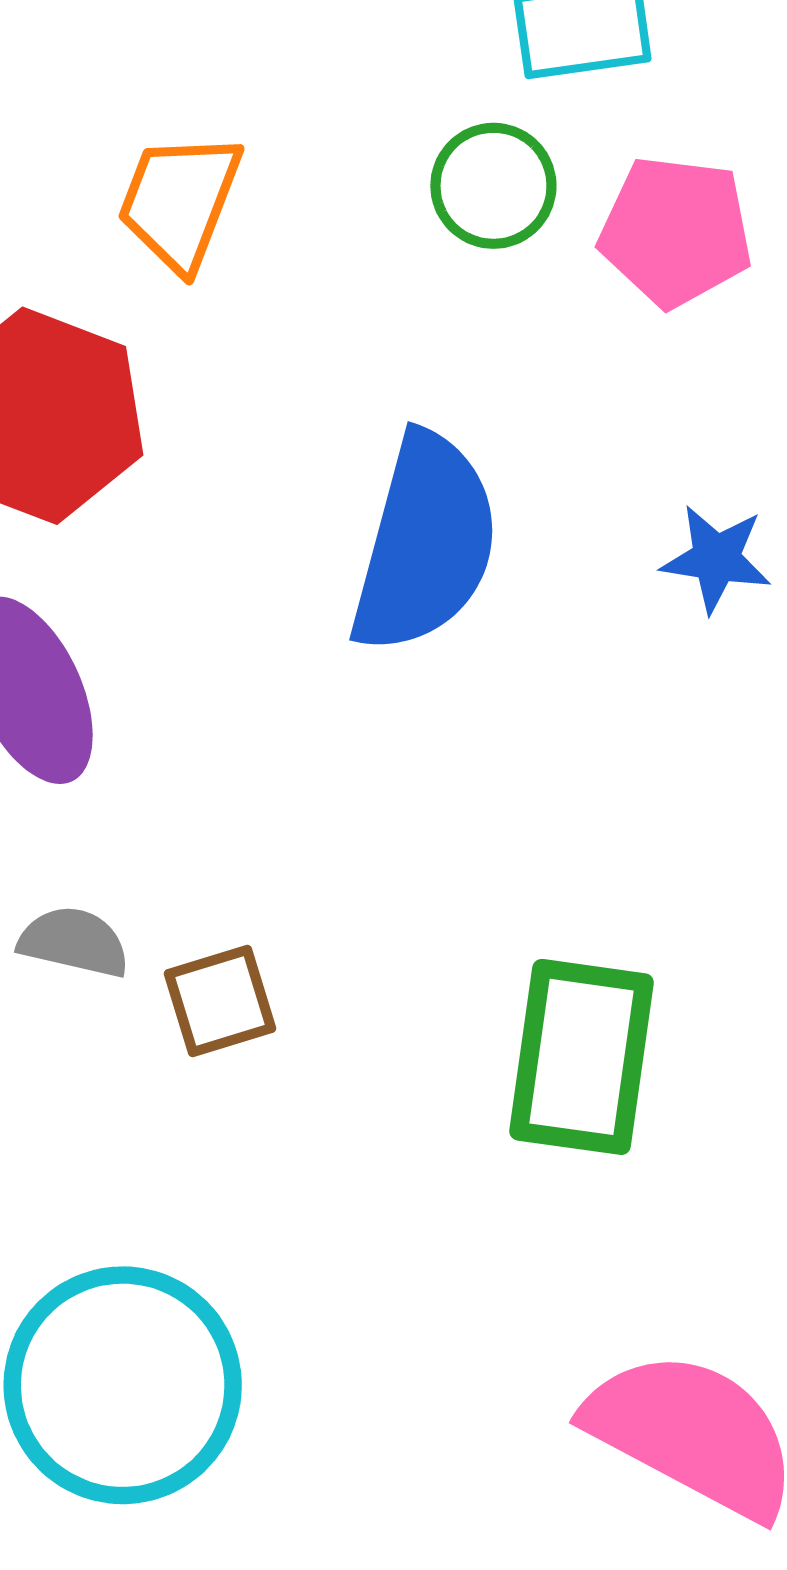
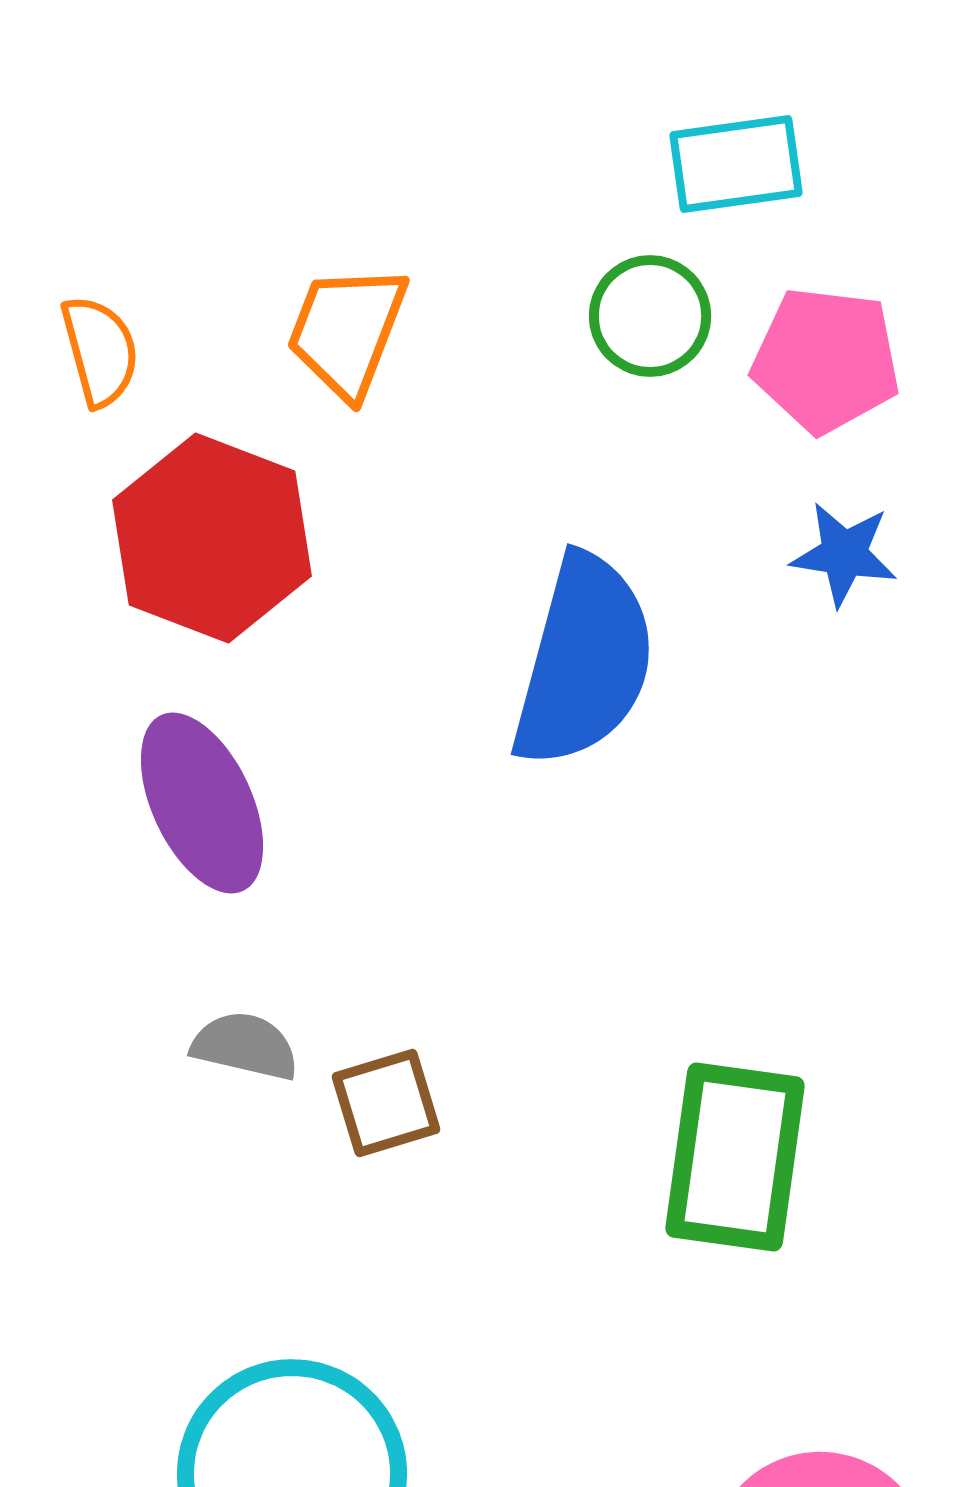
blue star: (716, 559) -> (844, 554), moved

